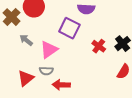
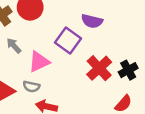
red cross: (99, 46) -> (99, 68), size x1.5

